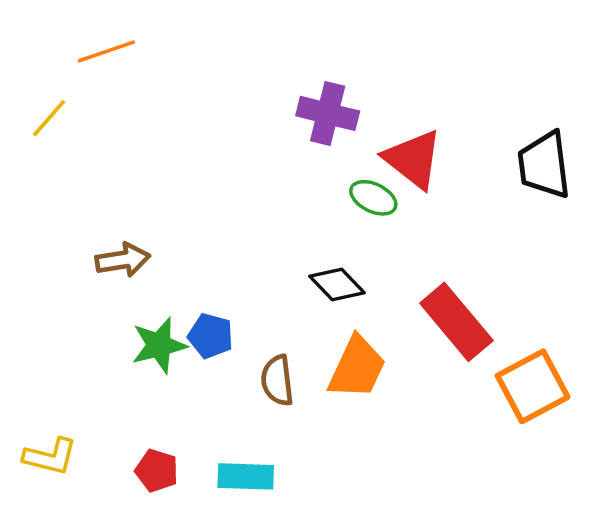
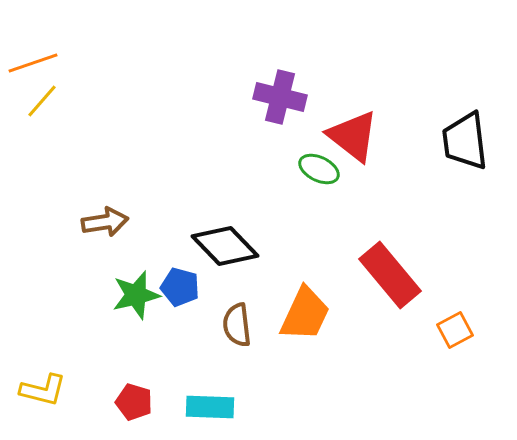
orange line: (106, 51) -> (33, 63), moved
black diamond: (337, 284) -> (225, 246), moved, size x1.4
orange square: (533, 386) -> (455, 330), size x0.6

